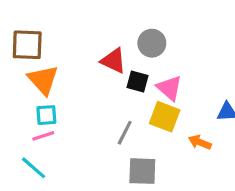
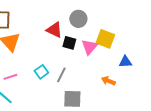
pink triangle: (169, 88) -> (89, 47), turned 30
cyan square: (46, 115) -> (41, 72), moved, turned -32
yellow square: (165, 117) -> (105, 39), moved

